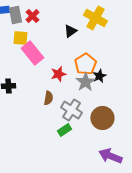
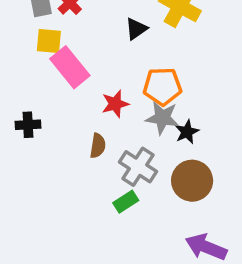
orange pentagon: (85, 64) -> (162, 86), turned 30
black star: (99, 76) -> (187, 132), moved
gray star: (85, 82) -> (162, 118), turned -30

